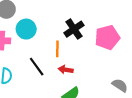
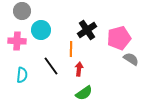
red arrow: (66, 70) -> (79, 69), turned 88
gray semicircle: (120, 85) -> (131, 59), moved

